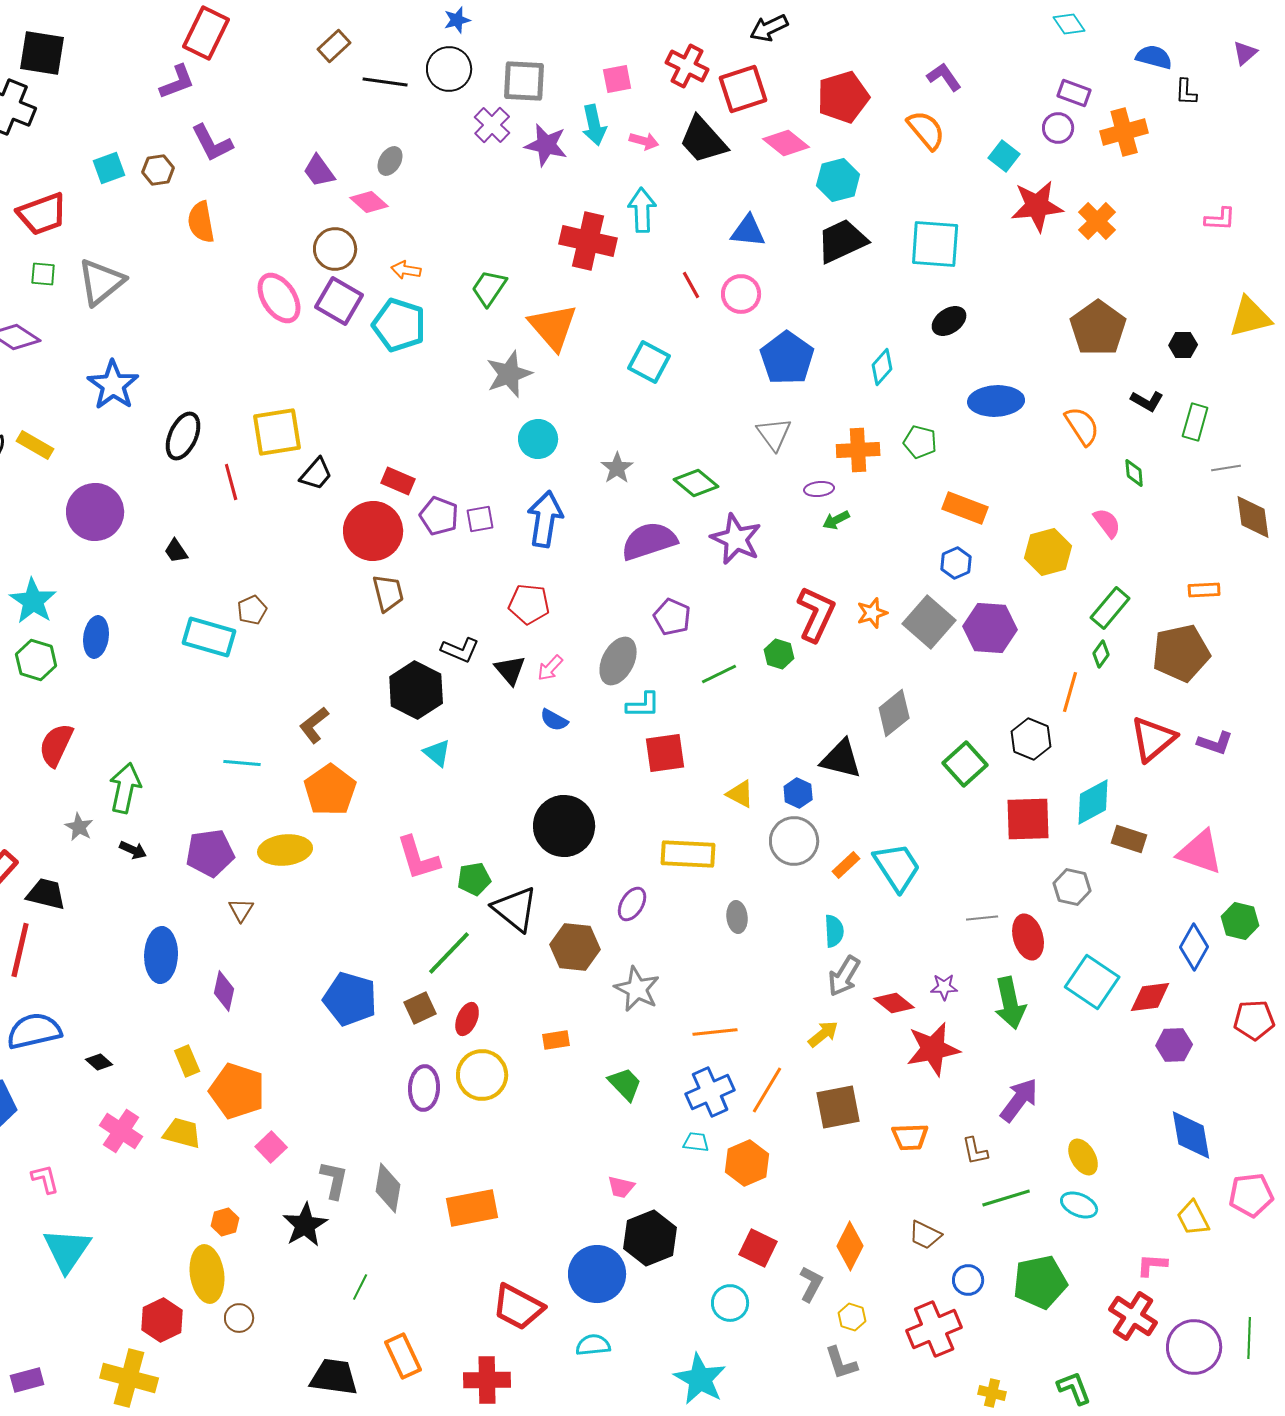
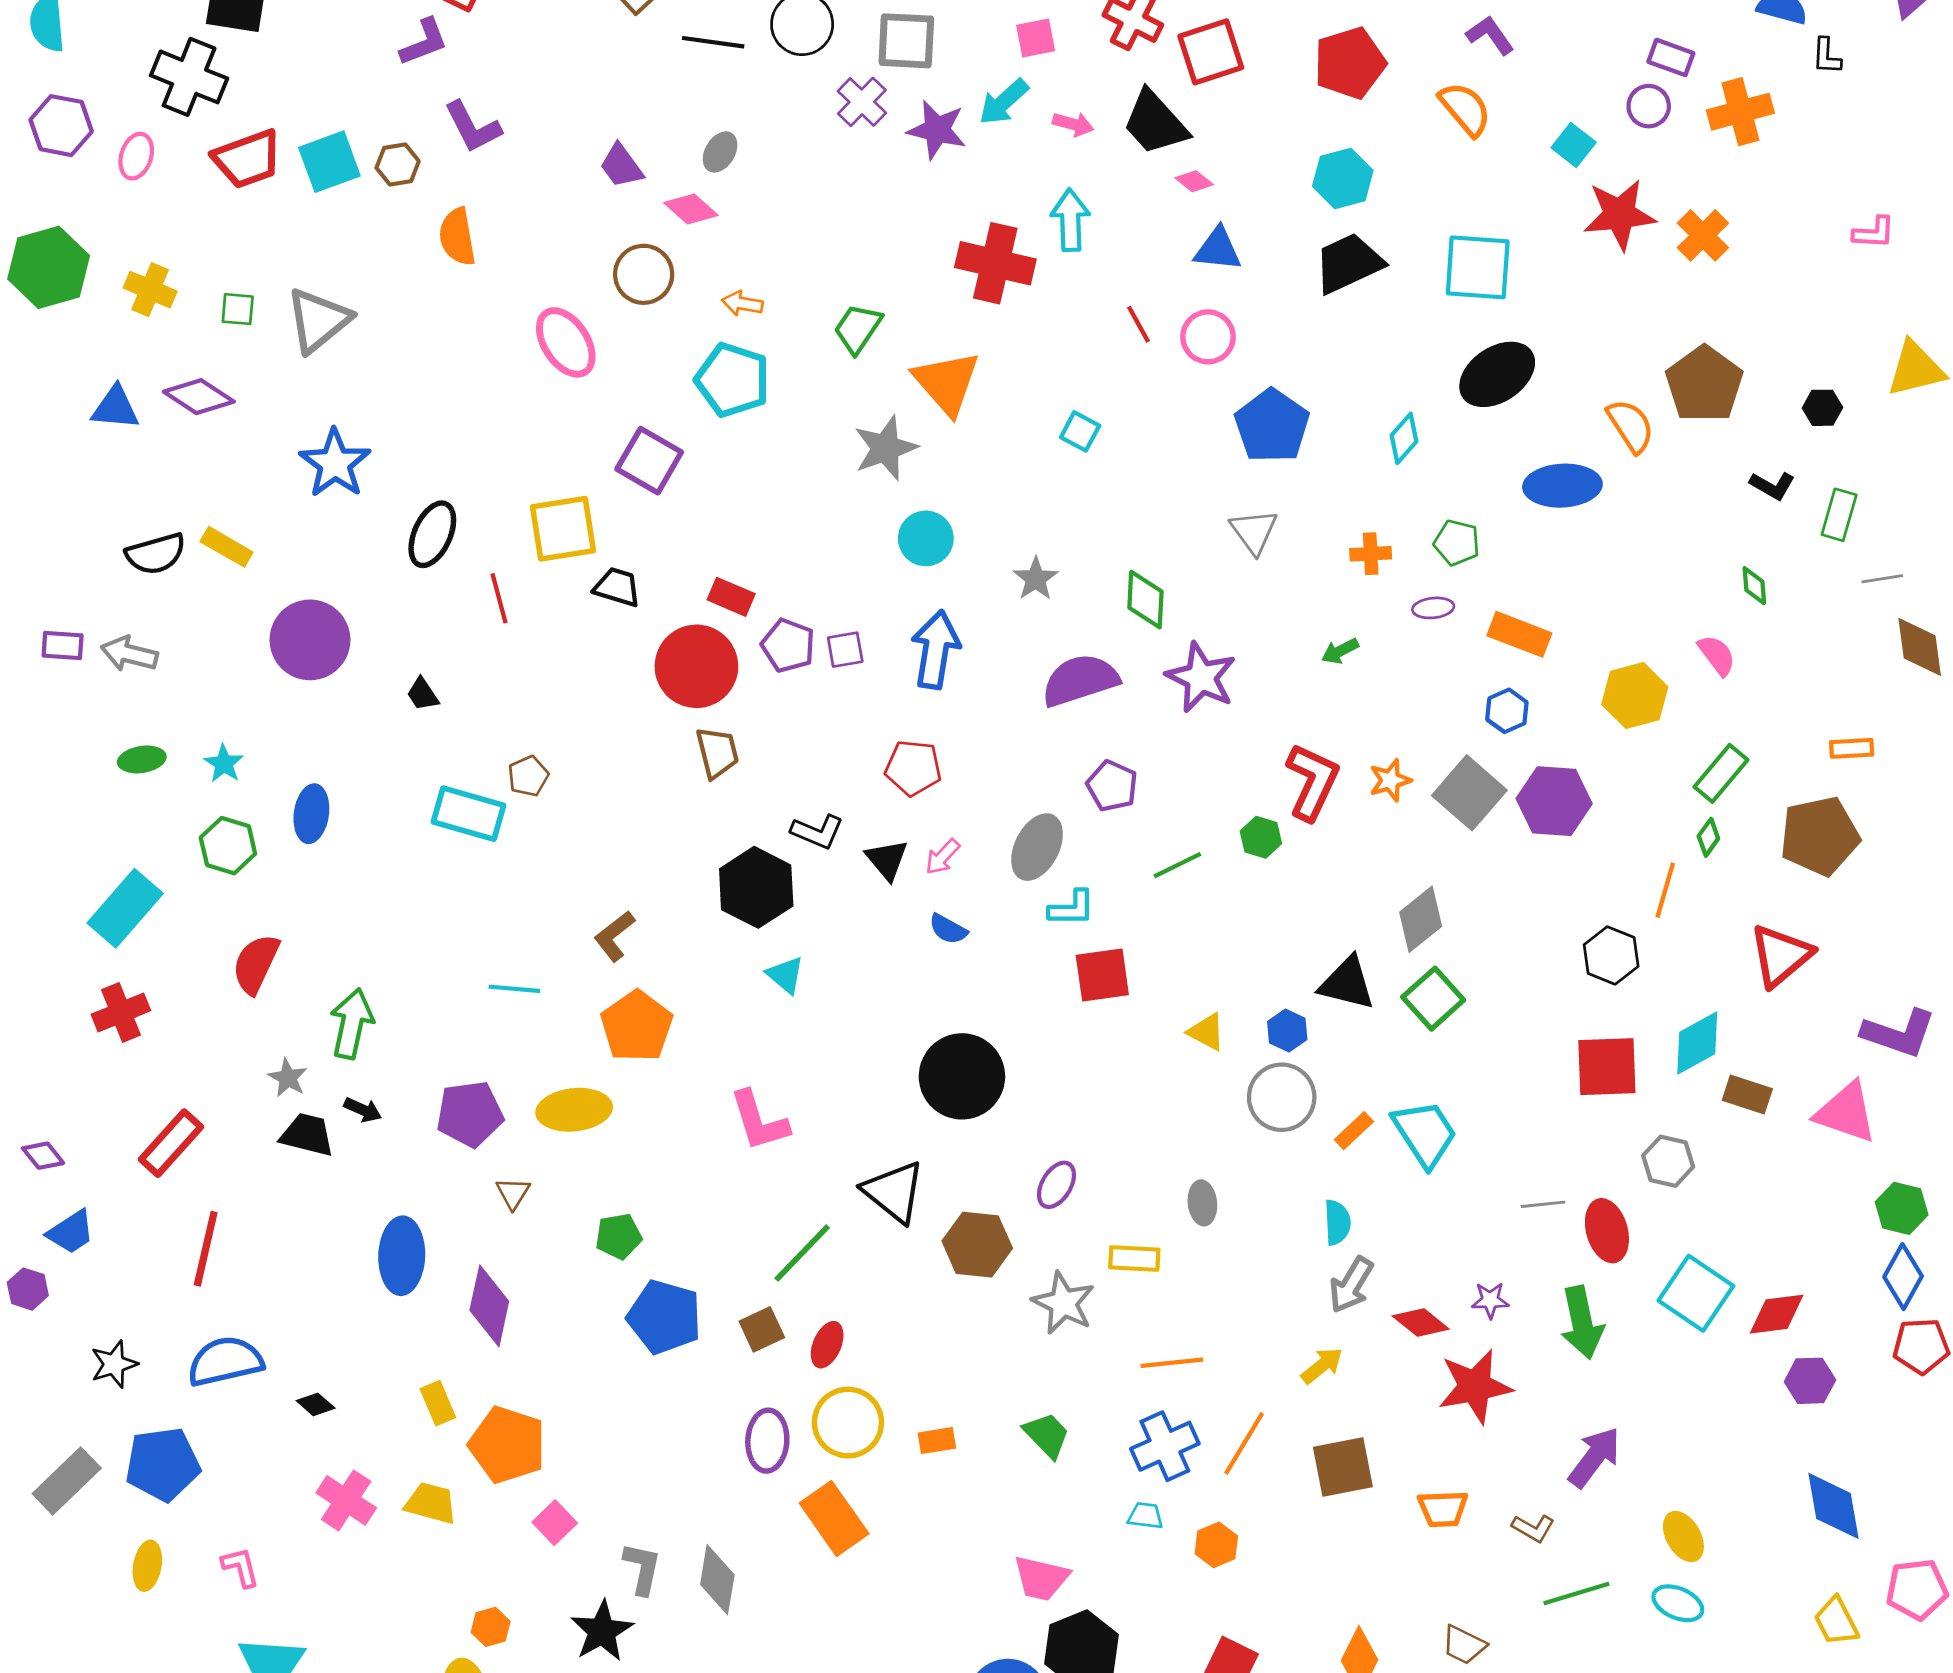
cyan arrow: (594, 125) -> (1004, 102), turned 60
pink diamond: (786, 143) -> (1194, 181), moved, size x0.6
cyan square: (109, 168) -> (329, 162), size x1.4
red trapezoid: (42, 214) -> (247, 159), moved
purple square: (339, 301) -> (649, 461), moved
black ellipse: (949, 321) -> (1497, 374), size x1.6
cyan square: (649, 362) -> (1080, 431), size x0.7
orange semicircle: (1082, 426) -> (1631, 426), moved
orange cross: (858, 450) -> (1371, 554), size x0.7
black trapezoid: (316, 474) -> (617, 587), turned -114
green diamond: (696, 483) -> (1145, 600), turned 54
purple ellipse: (819, 489) -> (1433, 608), moved
cyan star: (33, 601) -> (224, 764), size x0.6
purple L-shape: (1215, 743) -> (1899, 1033), moved, size x1.5
green square: (965, 764) -> (1433, 999), moved
yellow rectangle: (688, 854) -> (1134, 1259), moved, size x0.7
green pentagon: (474, 879) -> (619, 1236), moved
black trapezoid: (46, 894) -> (307, 1135), moved
blue diamond: (1194, 947) -> (1903, 1277), moved
purple diamond: (224, 991) -> (489, 1306), size x1.4
orange rectangle: (556, 1040) -> (937, 1441), moved
brown L-shape: (975, 1151) -> (1533, 1528), turned -48
orange hexagon: (747, 1163) -> (1216, 1545), size x0.7
pink trapezoid: (621, 1187) -> (1041, 1578), size x1.5
orange rectangle: (472, 1208) -> (834, 1518), moved, turned 66

